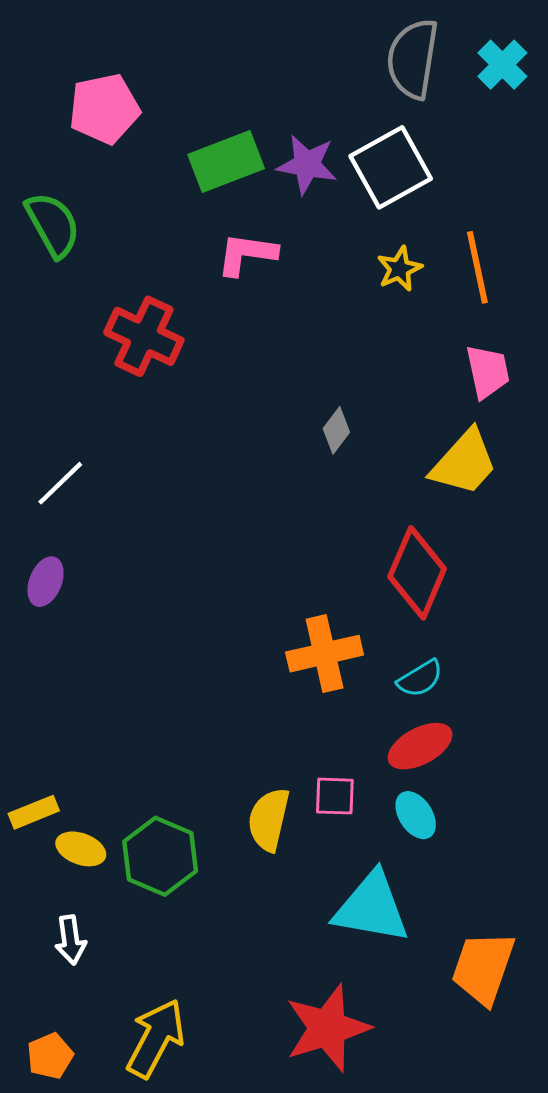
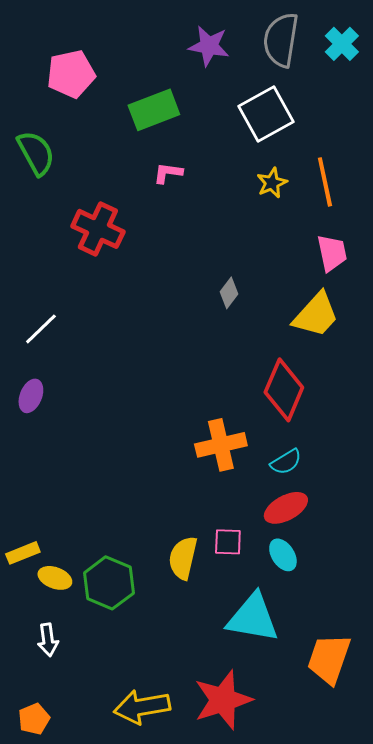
purple star: (307, 164) -> (209, 46), moved
pink L-shape: (247, 254) -> (168, 173), size x0.7
yellow arrow: (156, 1038) -> (142, 707), moved, turned -128

